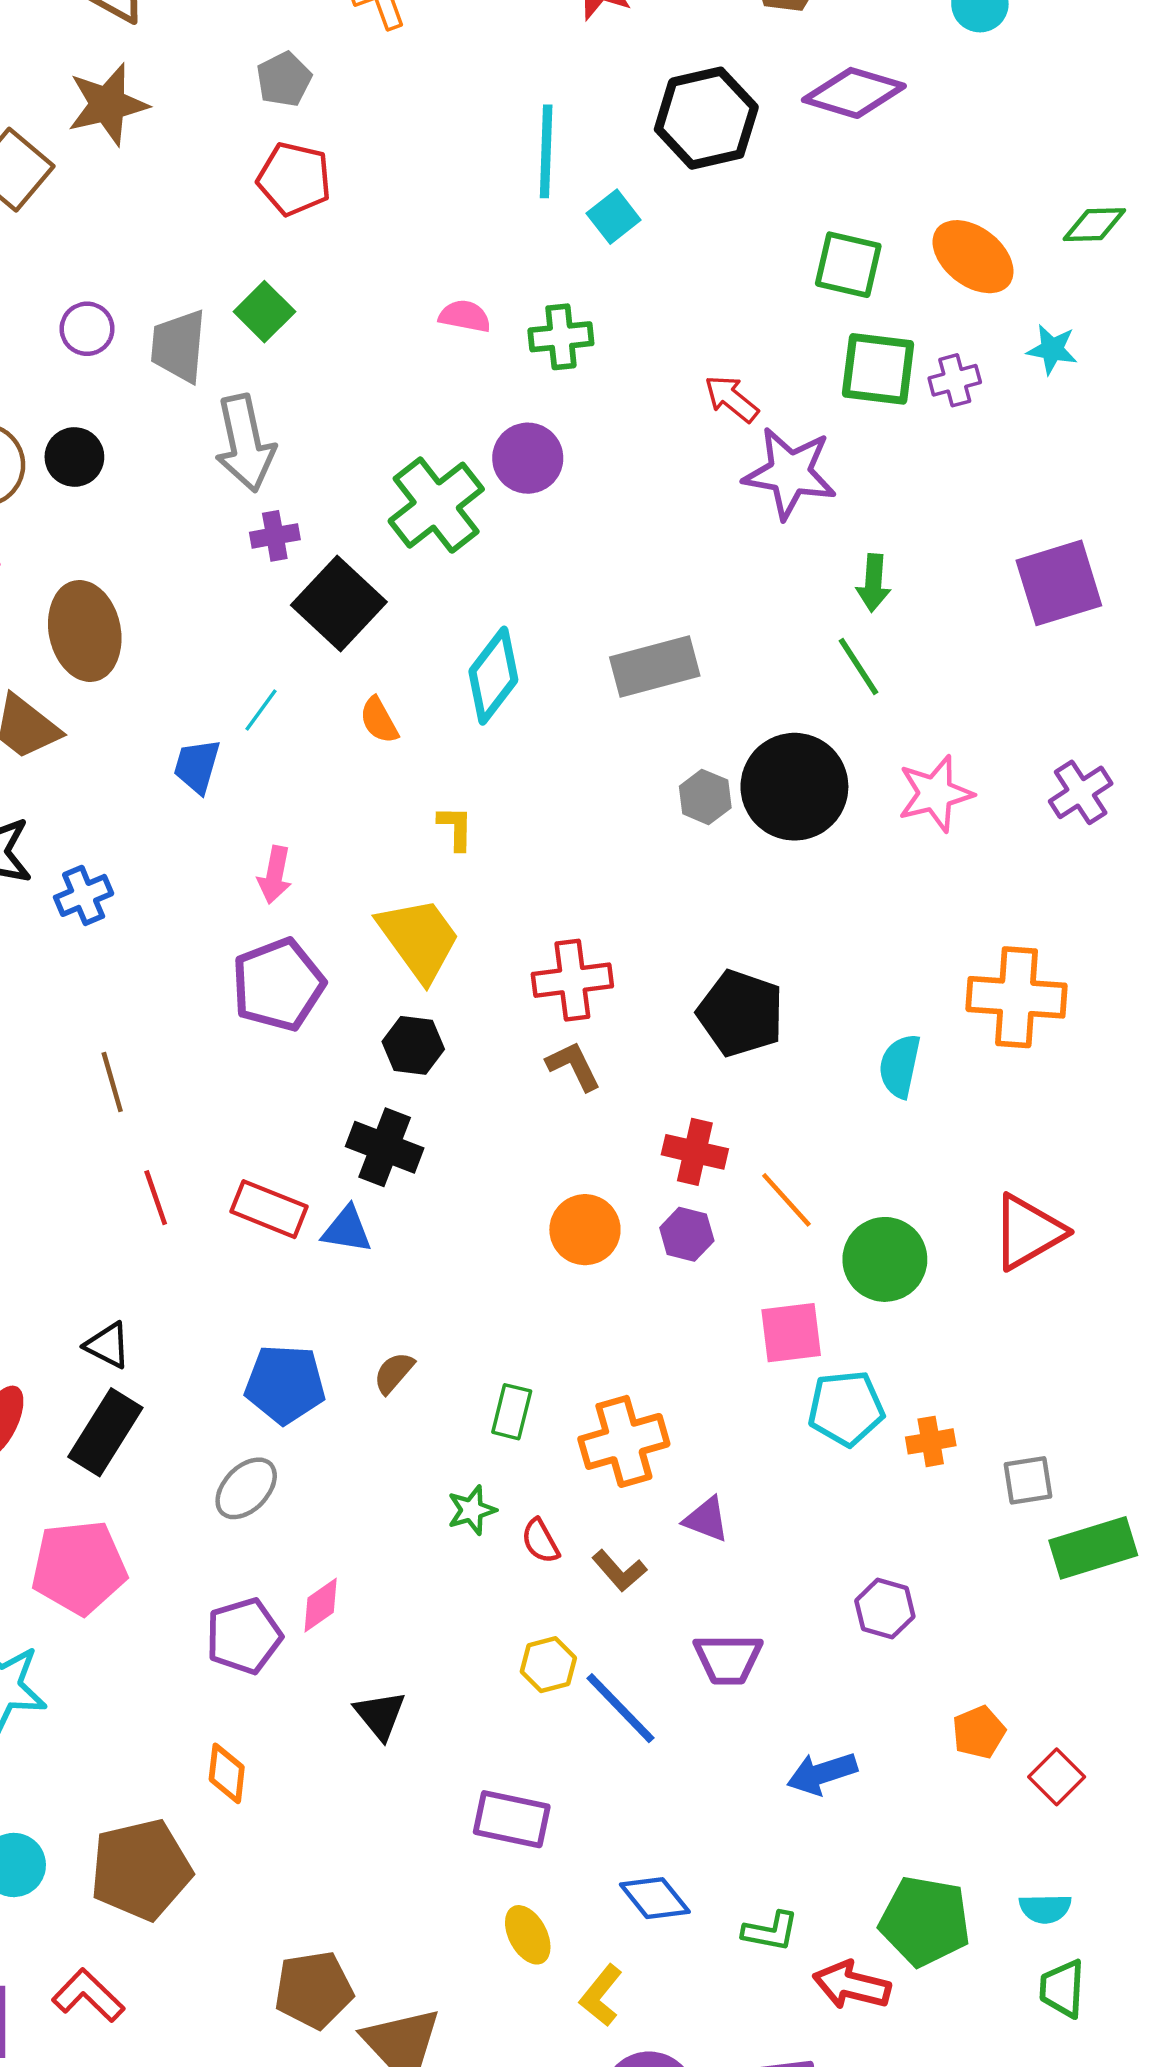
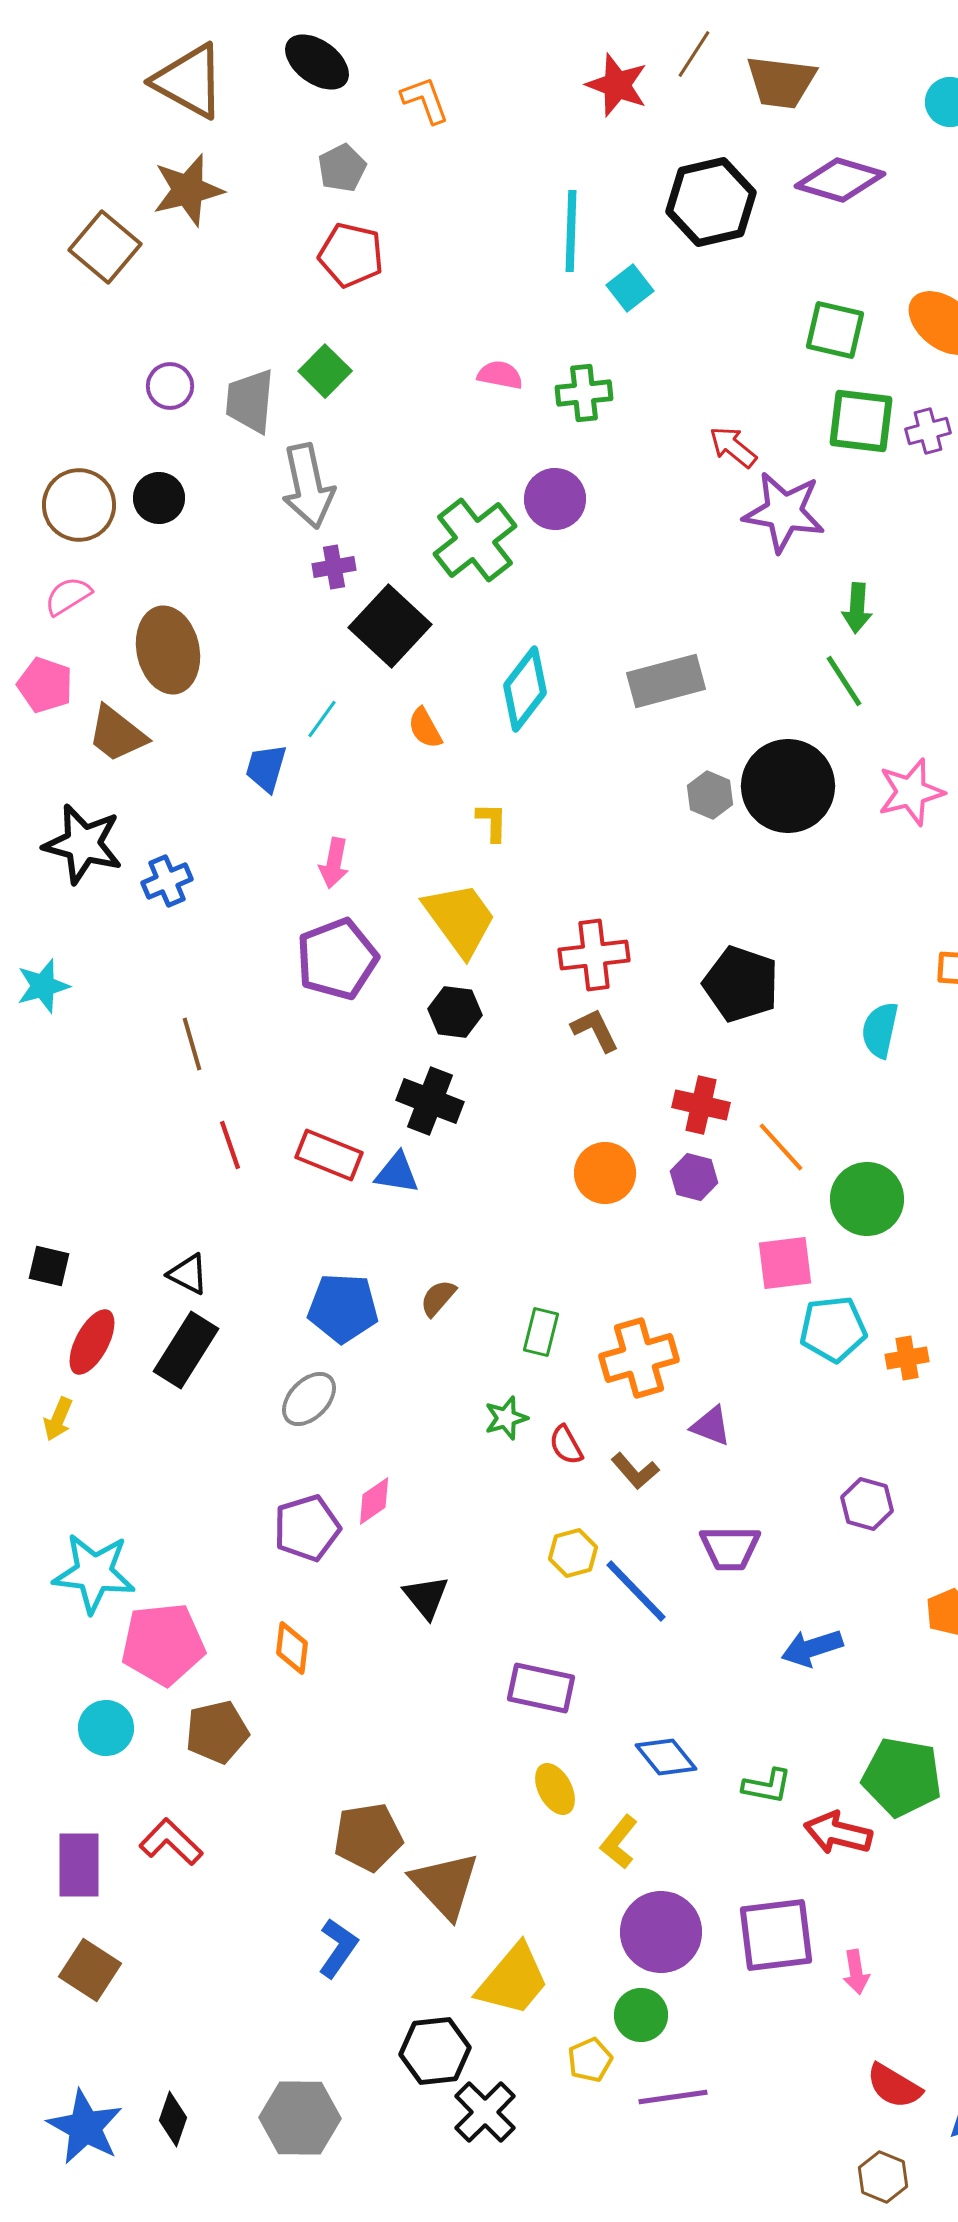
pink pentagon: (79, 1567) -> (163, 1644), moved
brown pentagon: (141, 1870) -> (217, 1732), size x0.7

